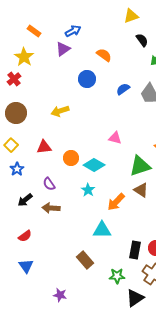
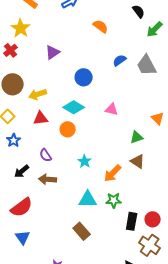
purple triangle: (63, 49) -> (53, 52), moved
blue circle: (87, 79) -> (84, 77), moved
yellow arrow: (60, 111) -> (38, 94), moved
cyan diamond: (94, 165) -> (74, 107), moved
green triangle: (140, 166) -> (137, 137), size x0.6
cyan triangle: (102, 230) -> (88, 199), moved
red semicircle: (25, 236) -> (22, 207), size x1.6
green star: (117, 276) -> (114, 200), moved

